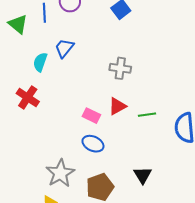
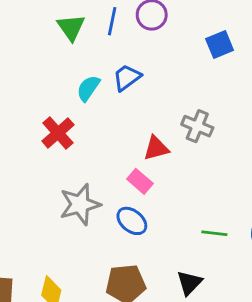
red triangle: (117, 106) -> (156, 148), moved
green line: (147, 115) -> (214, 233), moved
gray star: (60, 173) -> (80, 204), moved

